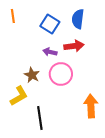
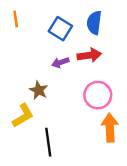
purple arrow: (50, 52) -> (60, 62), turned -32
pink circle: (61, 74) -> (98, 95), moved

